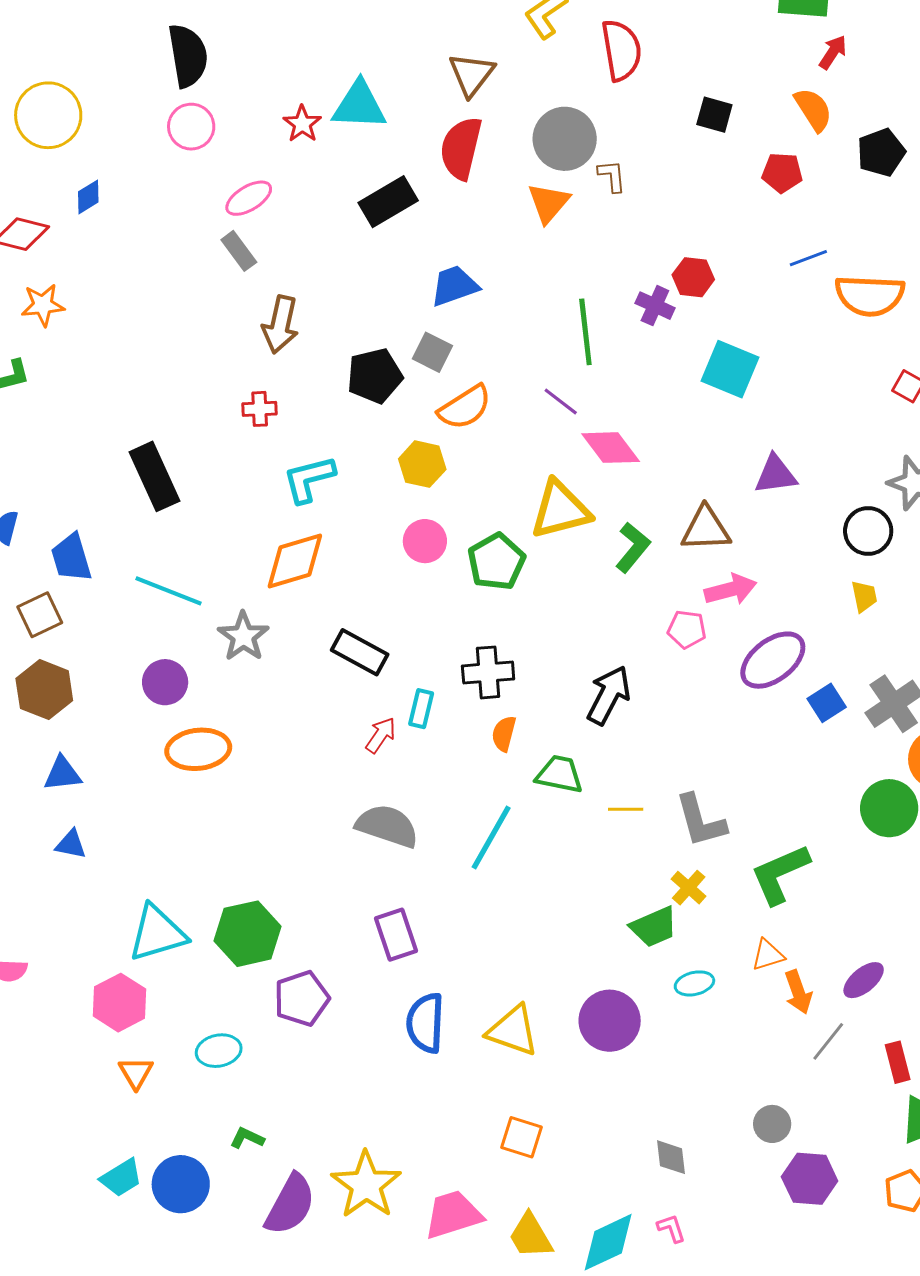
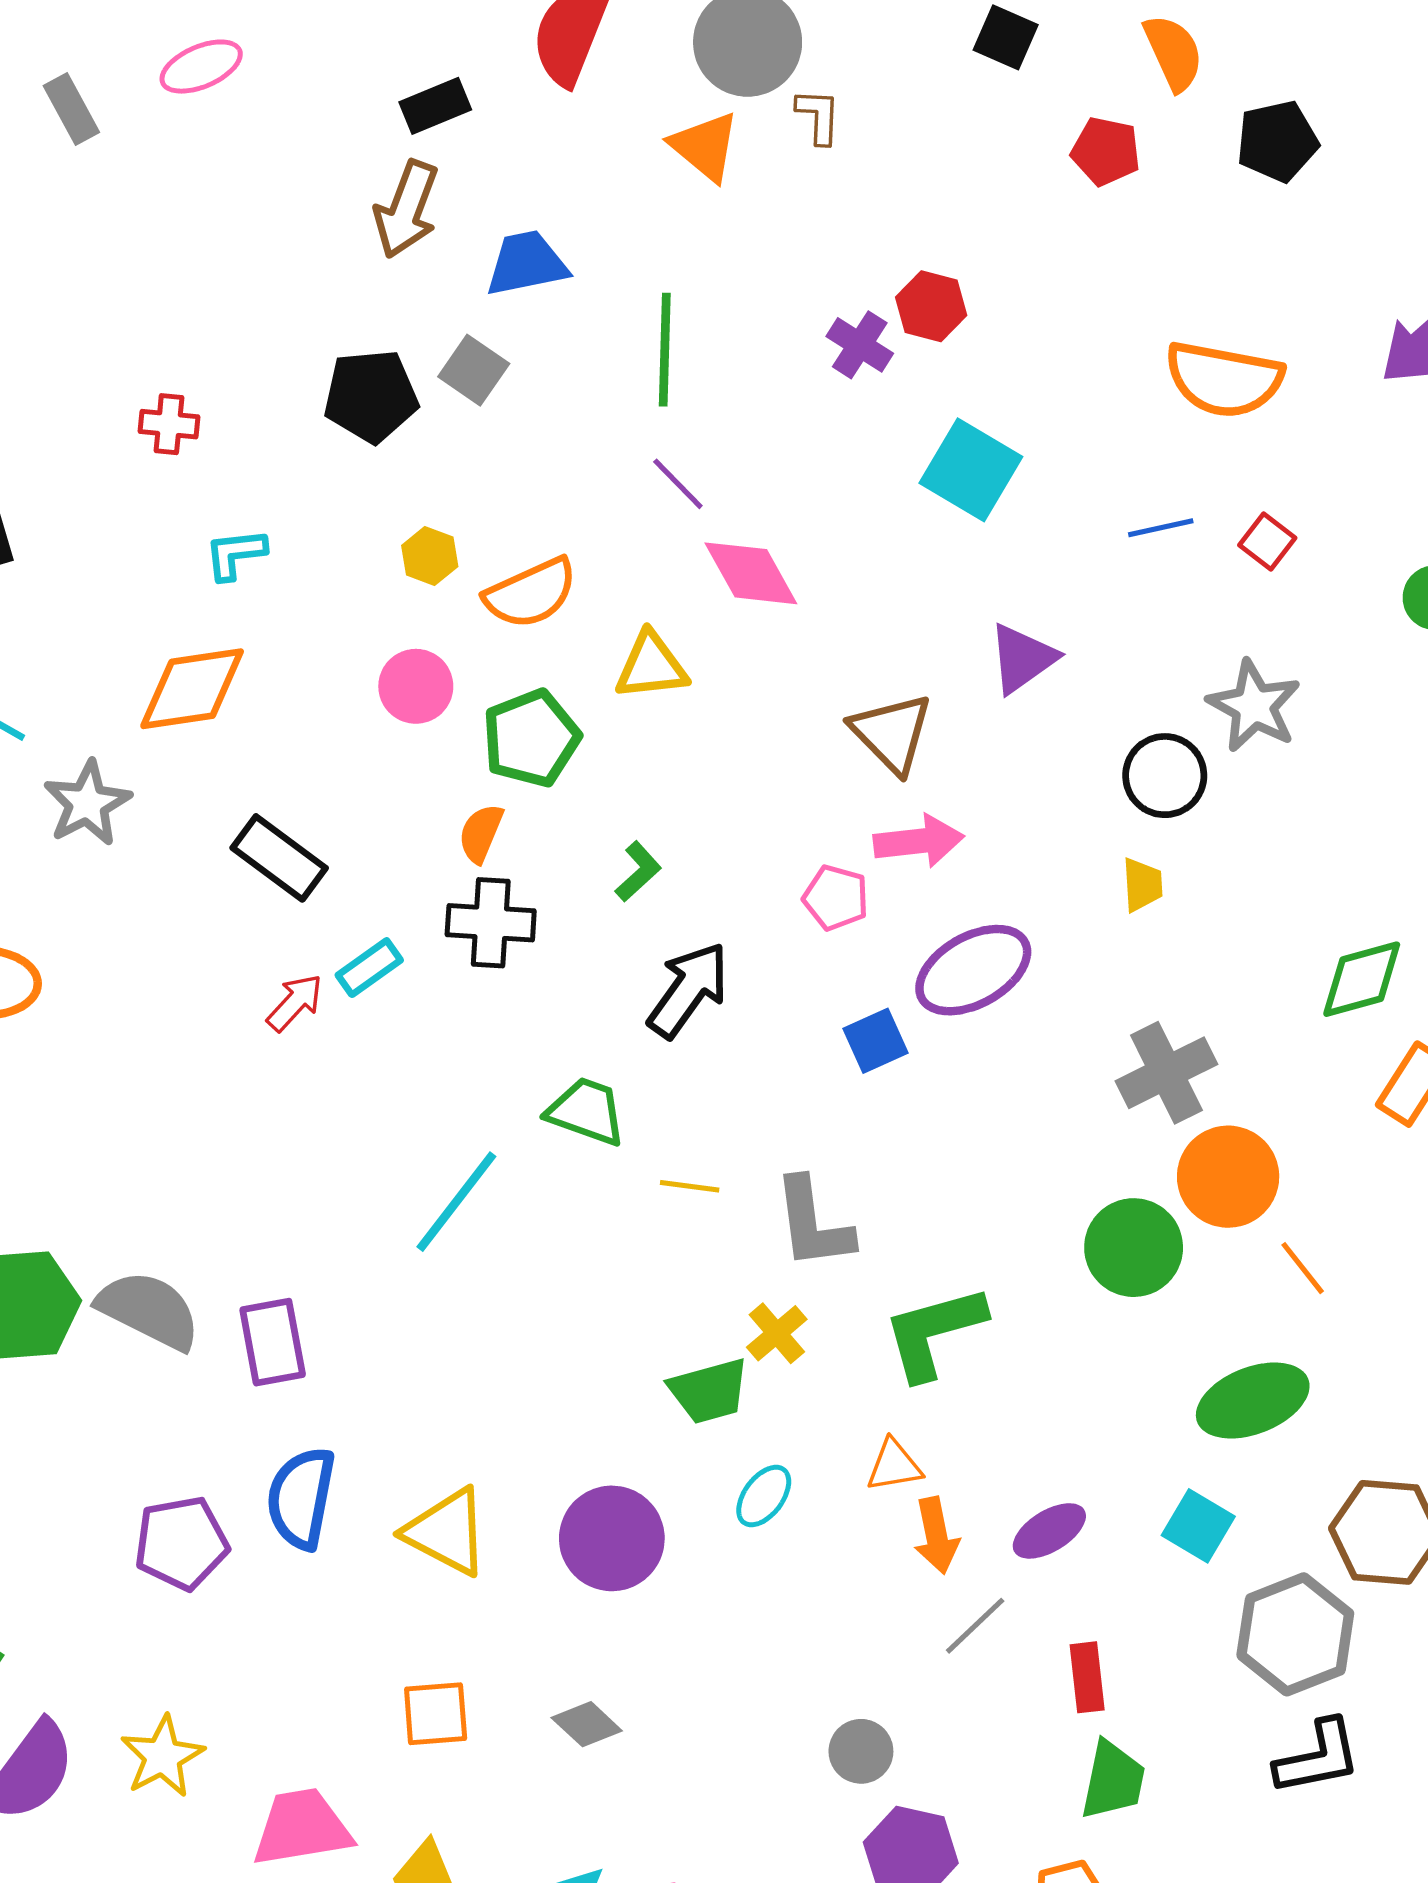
black rectangle: (388, 202) -> (435, 106), size x0.7
orange triangle: (549, 203) -> (705, 146), turned -39
gray rectangle: (239, 251) -> (71, 109), moved
blue line: (808, 258) -> (1161, 528), moved
brown arrow: (280, 324) -> (406, 209), moved
green line: (585, 332) -> (665, 350), moved
orange semicircle: (465, 407) -> (531, 593), moved
yellow hexagon: (422, 464) -> (430, 556), size x0.7
purple triangle: (776, 475) -> (1022, 658), turned -36
cyan L-shape: (309, 479) -> (235, 554), size x0.7
yellow triangle: (560, 510) -> (651, 666), size x0.7
brown triangle: (706, 529) -> (892, 733), turned 40
green L-shape: (633, 547) -> (638, 871), moved, size x0.7
blue square: (827, 703) -> (875, 1041), moved
cyan rectangle: (421, 709) -> (369, 968), turned 33
orange semicircle: (504, 734) -> (481, 833), moved
gray semicircle: (387, 826) -> (149, 1310), moved
cyan ellipse: (694, 983) -> (764, 1496), turned -48
purple pentagon: (302, 998) -> (181, 1543), moved
orange square: (522, 1137) -> (436, 1714), turned -30
gray diamond: (671, 1157) -> (587, 1724), moved, turned -48
yellow star: (366, 1185) -> (162, 1757), size x0.7

